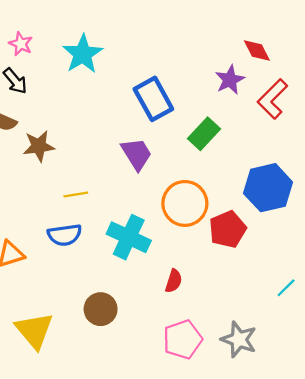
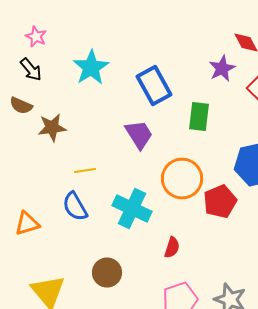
cyan star: (83, 54) -> (91, 68), moved
green rectangle: (204, 134) -> (199, 117), turned -36
blue semicircle: (65, 235) -> (75, 207), turned 68

